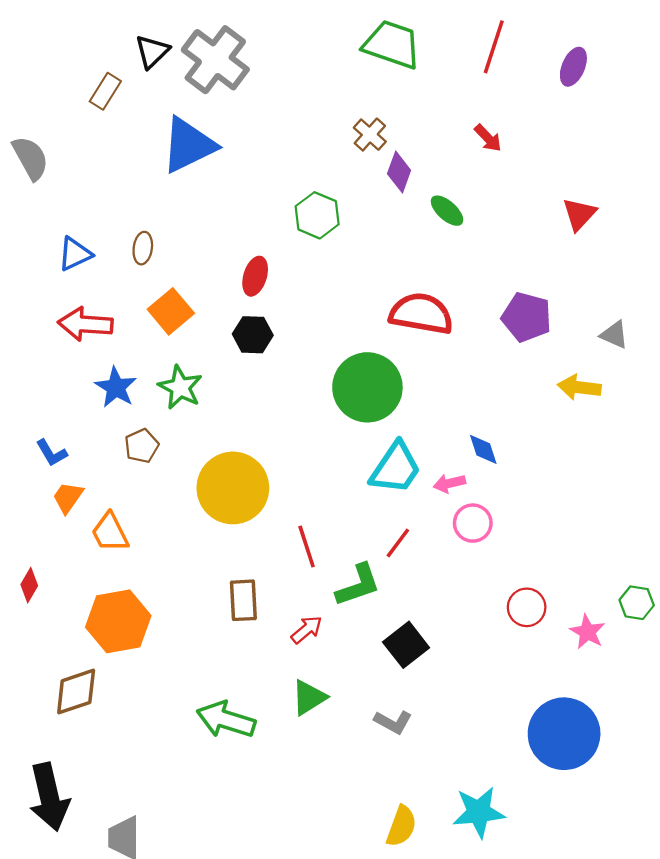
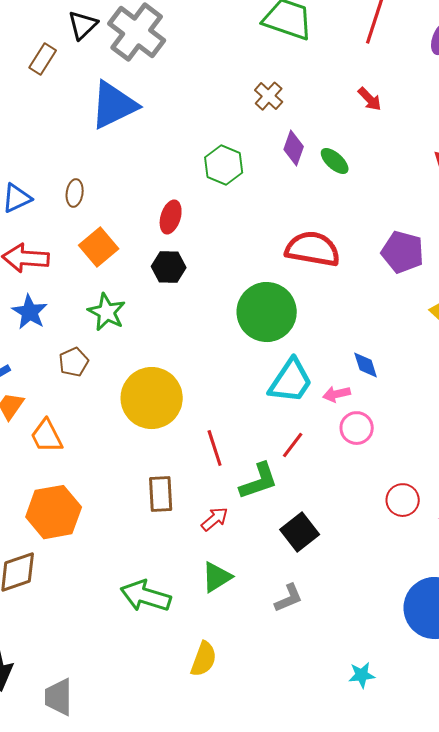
purple diamond: (399, 172) -> (294, 148), moved
blue star: (116, 387) -> (30, 312), moved
gray L-shape: (393, 722) -> (289, 598), turned -52
cyan star: (479, 812) -> (362, 675), size x0.6
yellow semicircle: (401, 826) -> (204, 659), moved

